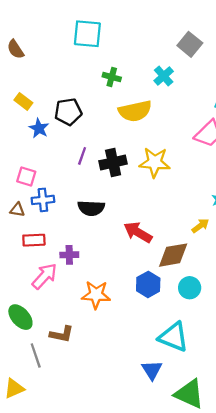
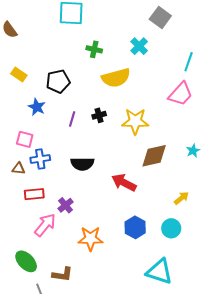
blue star: (39, 128) -> (37, 107), moved
black cross: (113, 162) -> (99, 115), moved, size x0.6
yellow arrow: (200, 226) -> (181, 198), moved
purple cross: (69, 255) -> (66, 205), turned -35
brown diamond: (173, 255) -> (154, 156), moved

